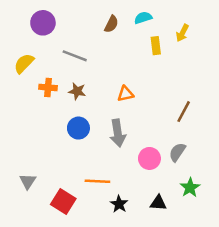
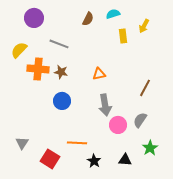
orange cross: (48, 87) -> (38, 69), size x1.5
gray arrow: (118, 133) -> (105, 105), moved

